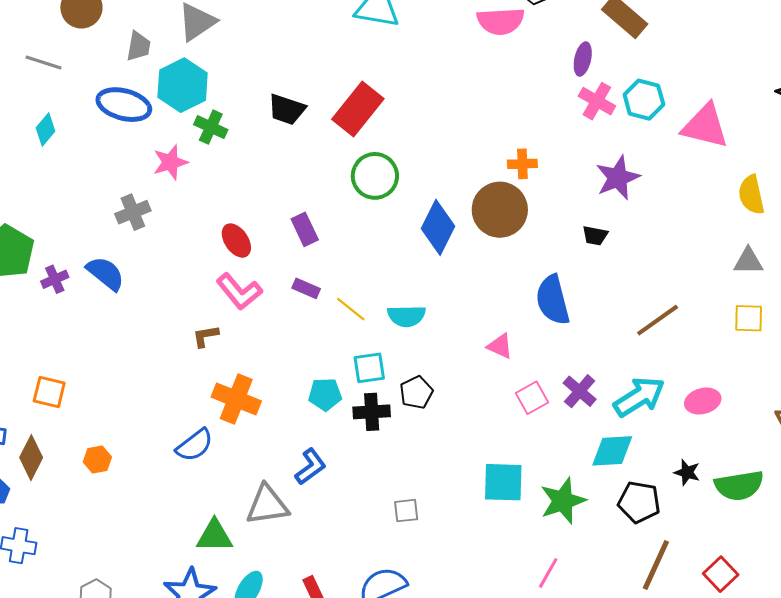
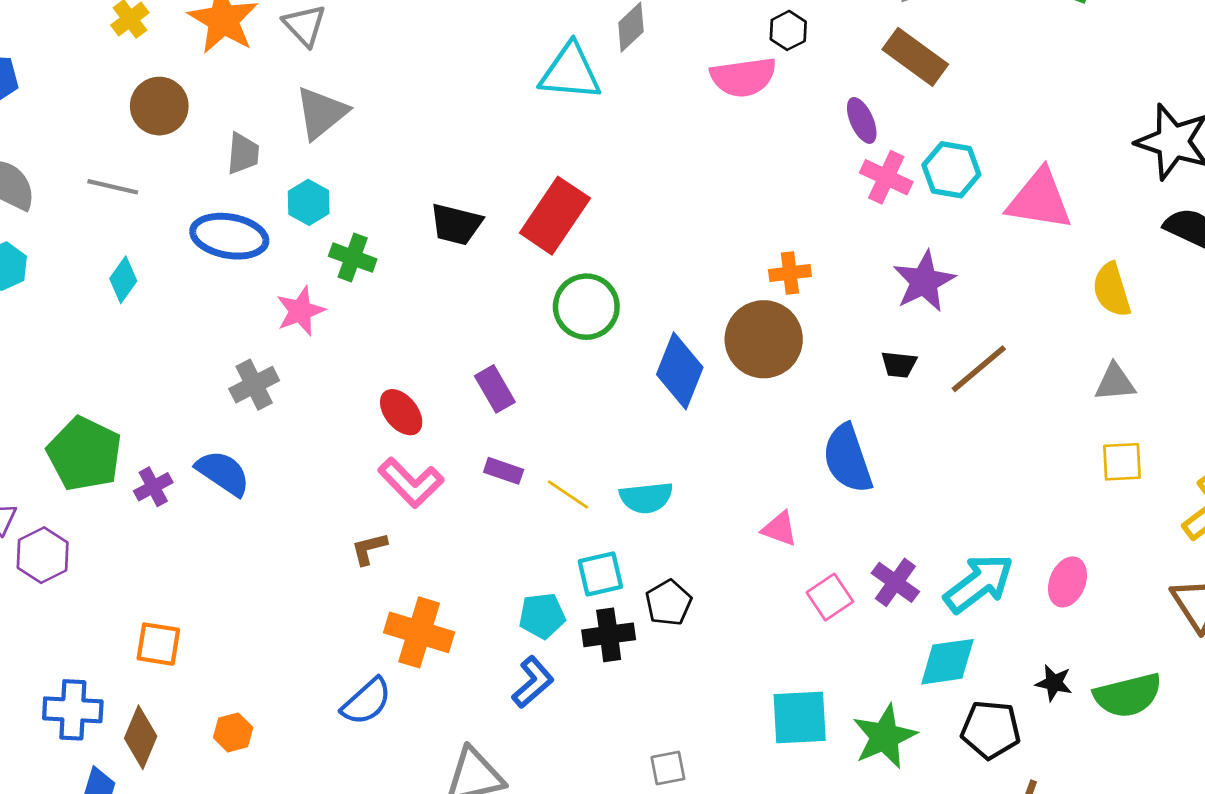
purple ellipse: (583, 59) -> (862, 120), turned -32
cyan hexagon: (183, 85) -> (309, 202), size x0.6
brown line: (658, 320) -> (979, 369), moved
pink ellipse: (703, 401) -> (1068, 582), turned -48
blue L-shape: (311, 467) -> (533, 682), moved

